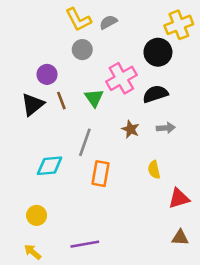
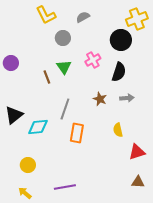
yellow L-shape: (78, 20) -> (46, 15), moved
purple circle: (47, 74) -> (11, 63), moved
pink cross: (121, 78) -> (93, 60), size x0.7
black semicircle: (155, 94) -> (119, 72), turned 126
green triangle: (94, 98) -> (64, 67), moved
black triangle: (33, 104) -> (14, 115), moved

